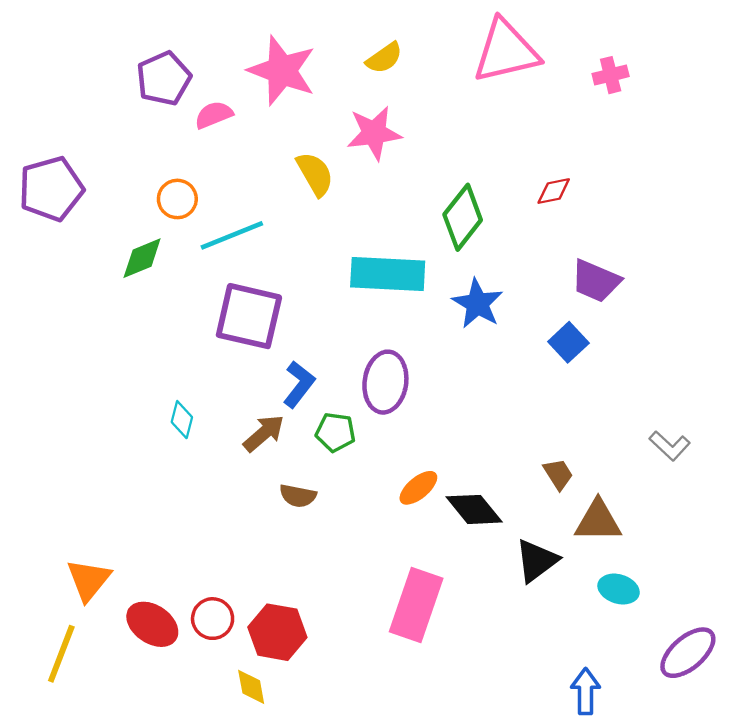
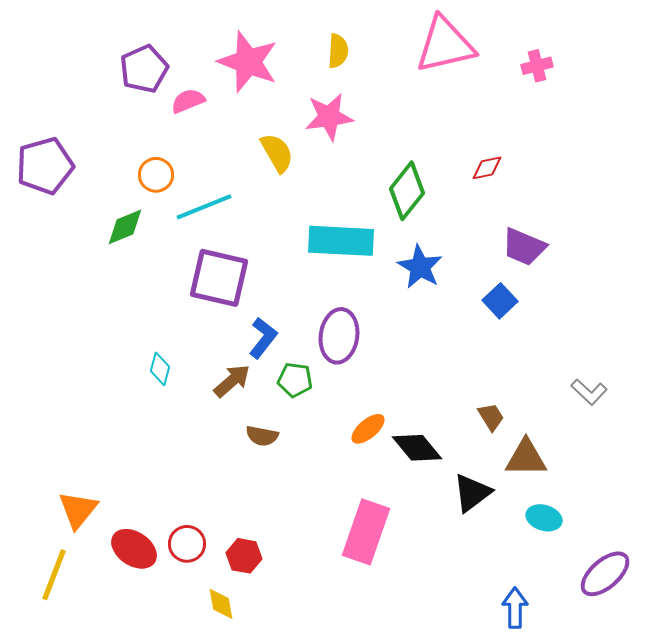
yellow semicircle: (384, 58) -> (338, 51), turned -52
red hexagon: (277, 632) -> (244, 556), size x0.7

